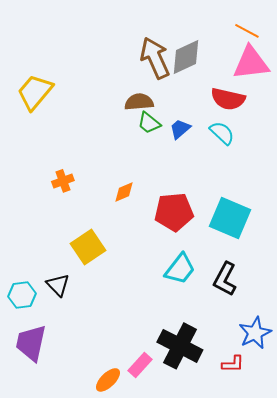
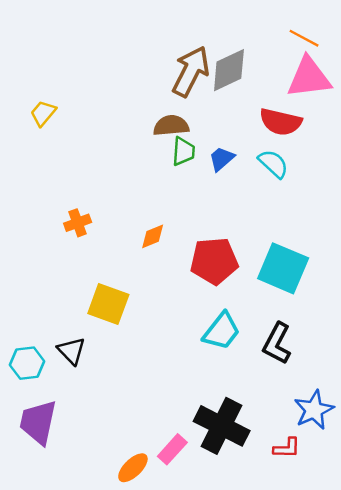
brown arrow: (155, 58) -> (191, 71), turned 51
yellow trapezoid: (35, 92) -> (43, 113), size x0.6
green trapezoid: (149, 123) -> (183, 151), turned -125
yellow square: (88, 247) -> (108, 304), turned -36

